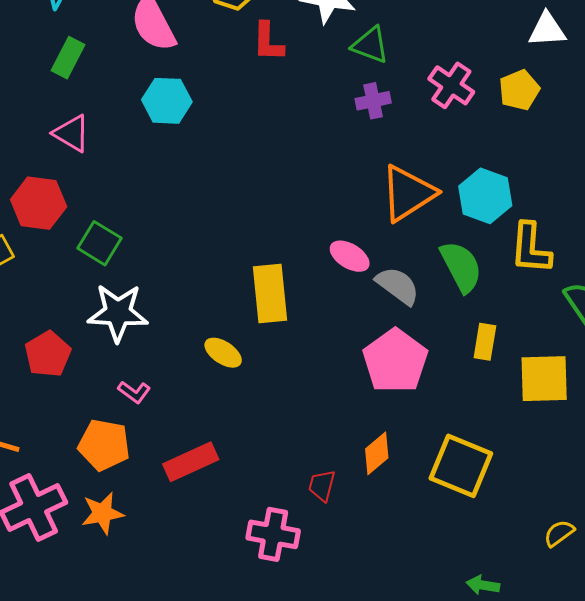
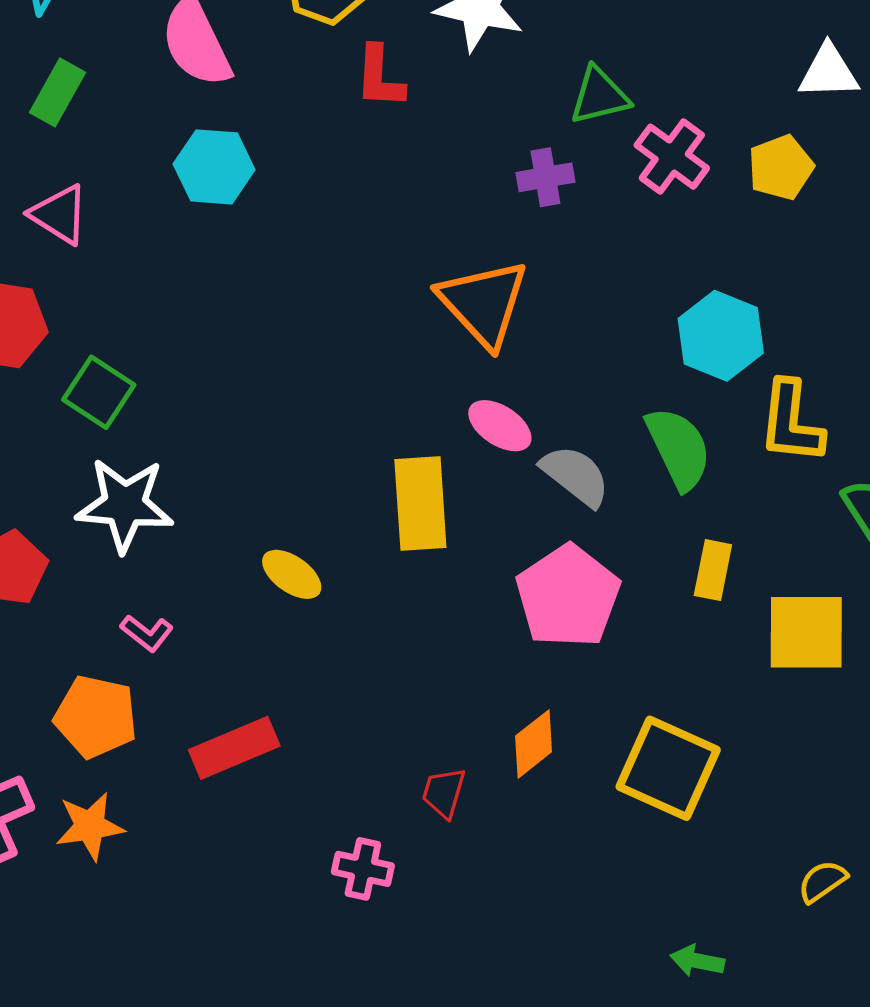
green triangle: (370, 45) -> (599, 96), moved, turned -36
orange triangle: (408, 193) -> (483, 303), moved, turned -42
yellow rectangle: (270, 293) -> (420, 504), moved
pink cross: (273, 534) -> (363, 869), size x0.7

